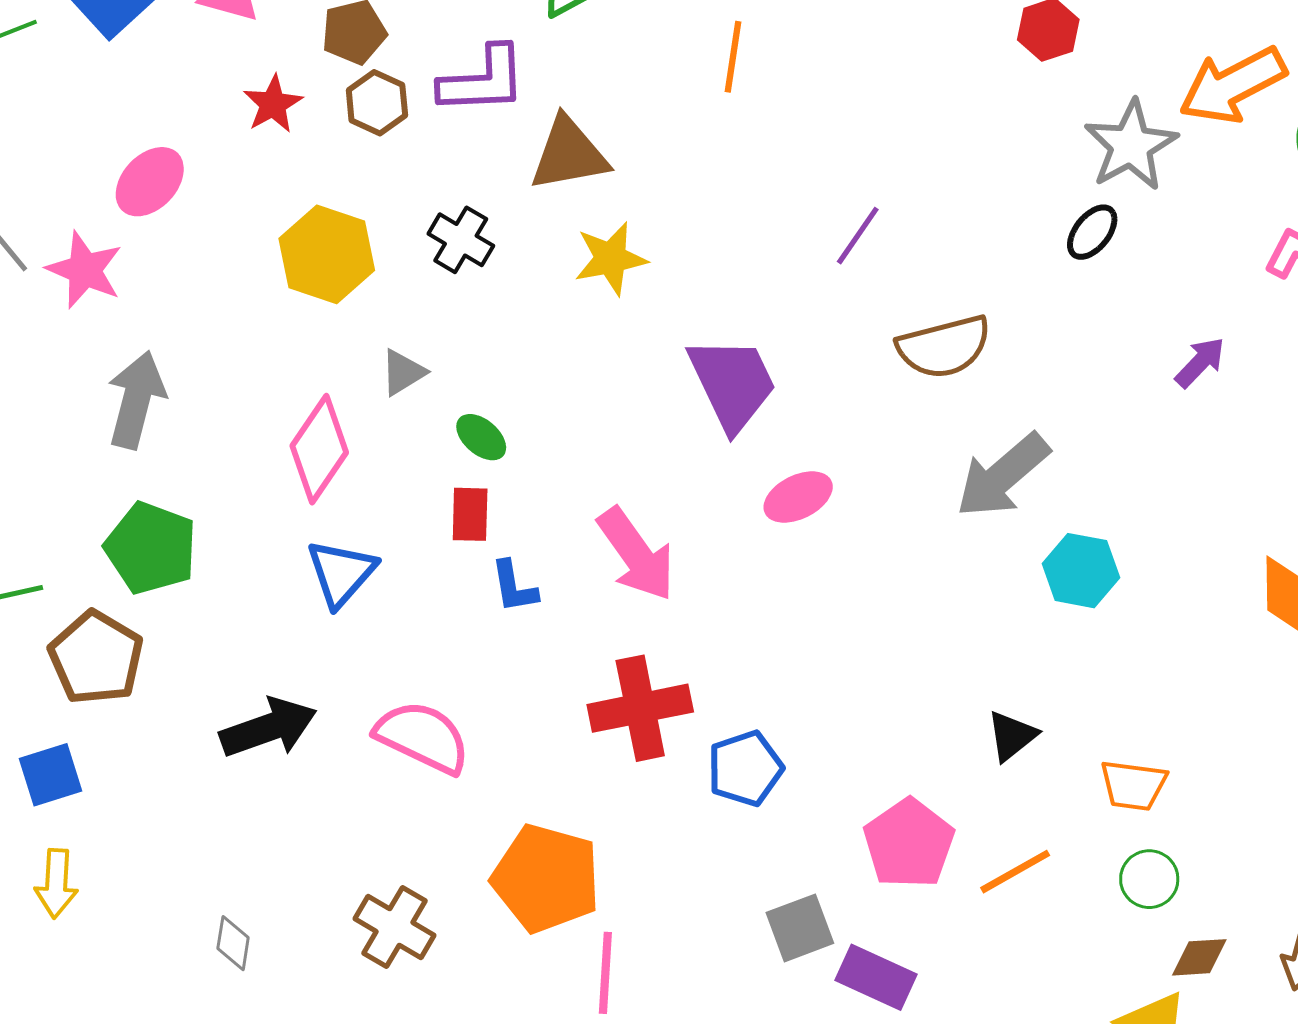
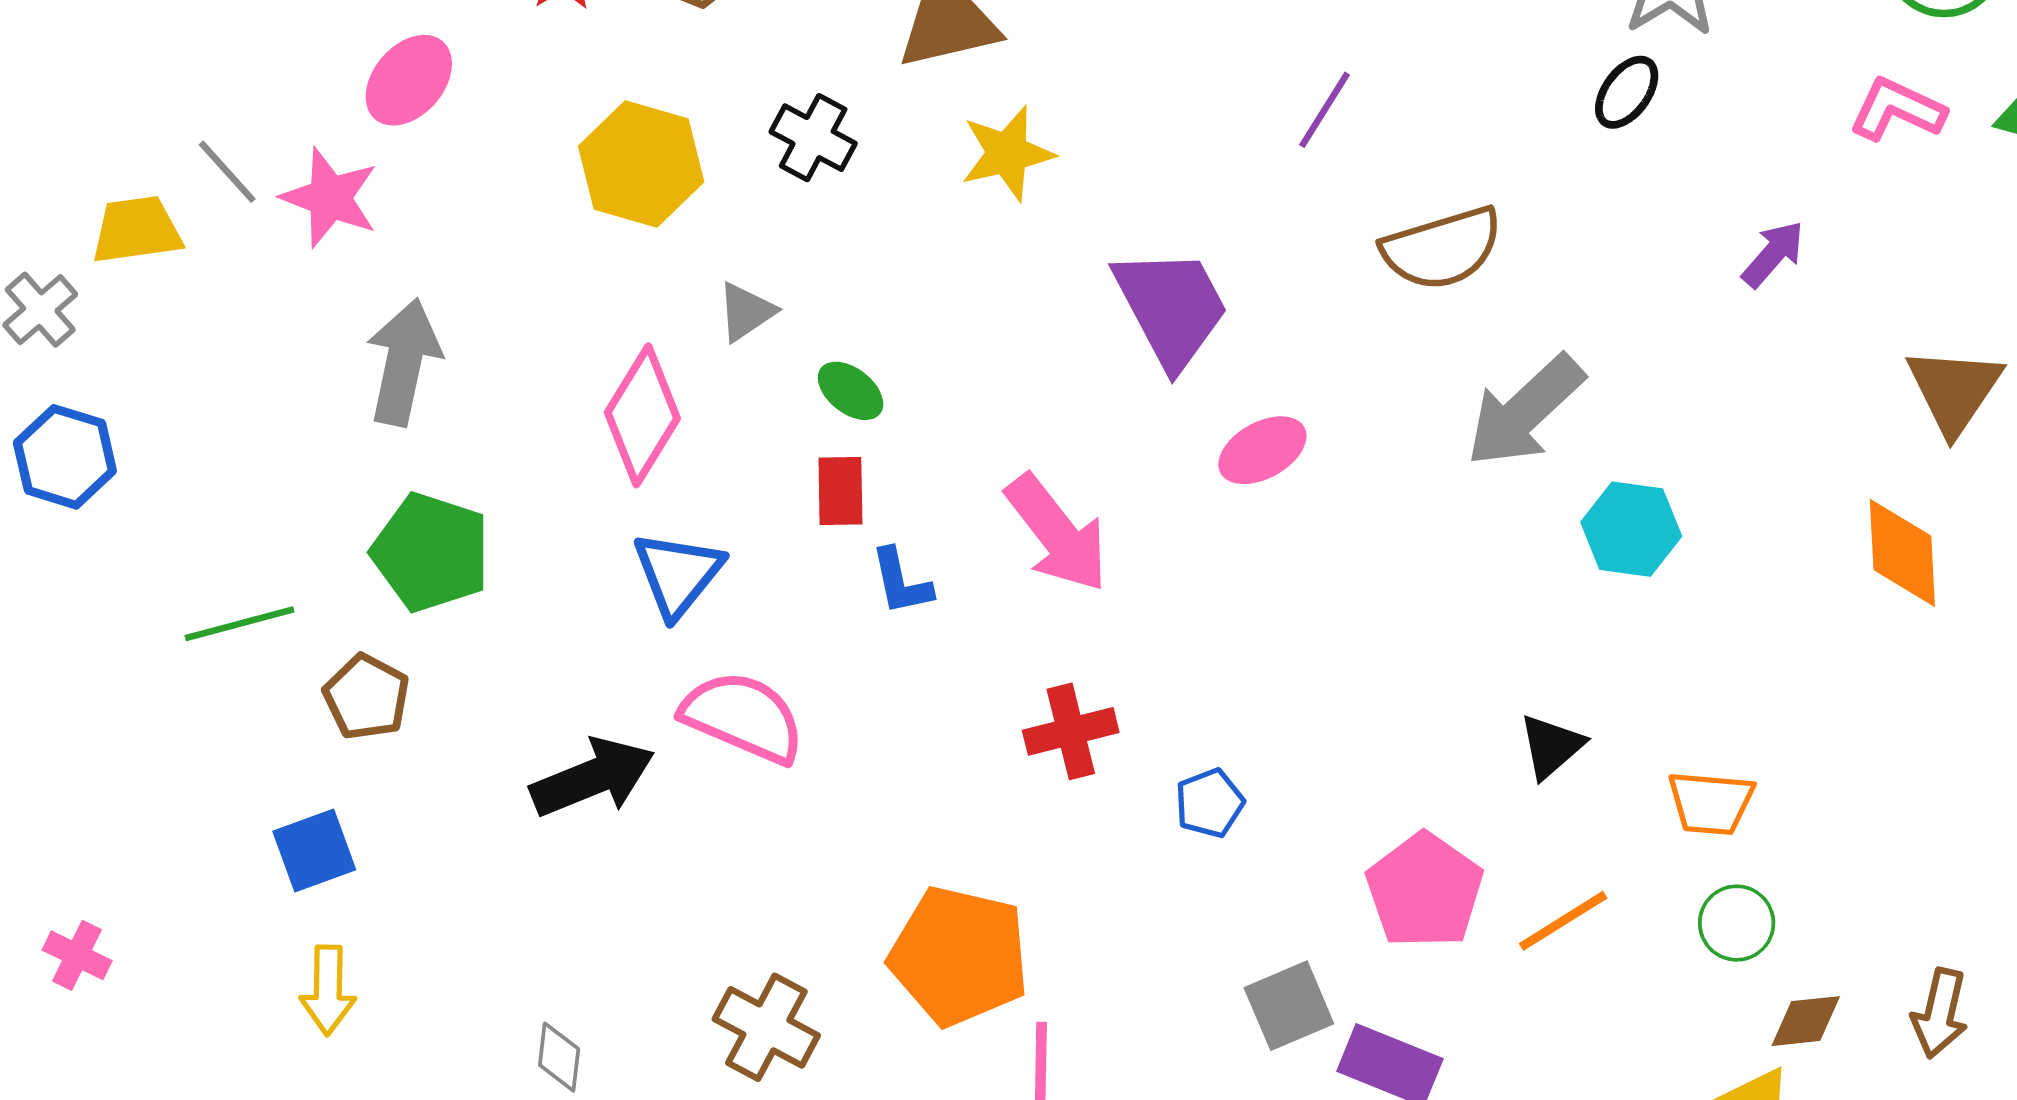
brown pentagon: (96, 658) -> (366, 697), size x0.7
red cross: (640, 708) -> (1071, 731), size x0.7
pink semicircle: (423, 737) -> (743, 717), moved
blue pentagon: (745, 768) -> (1210, 803), size x0.7

